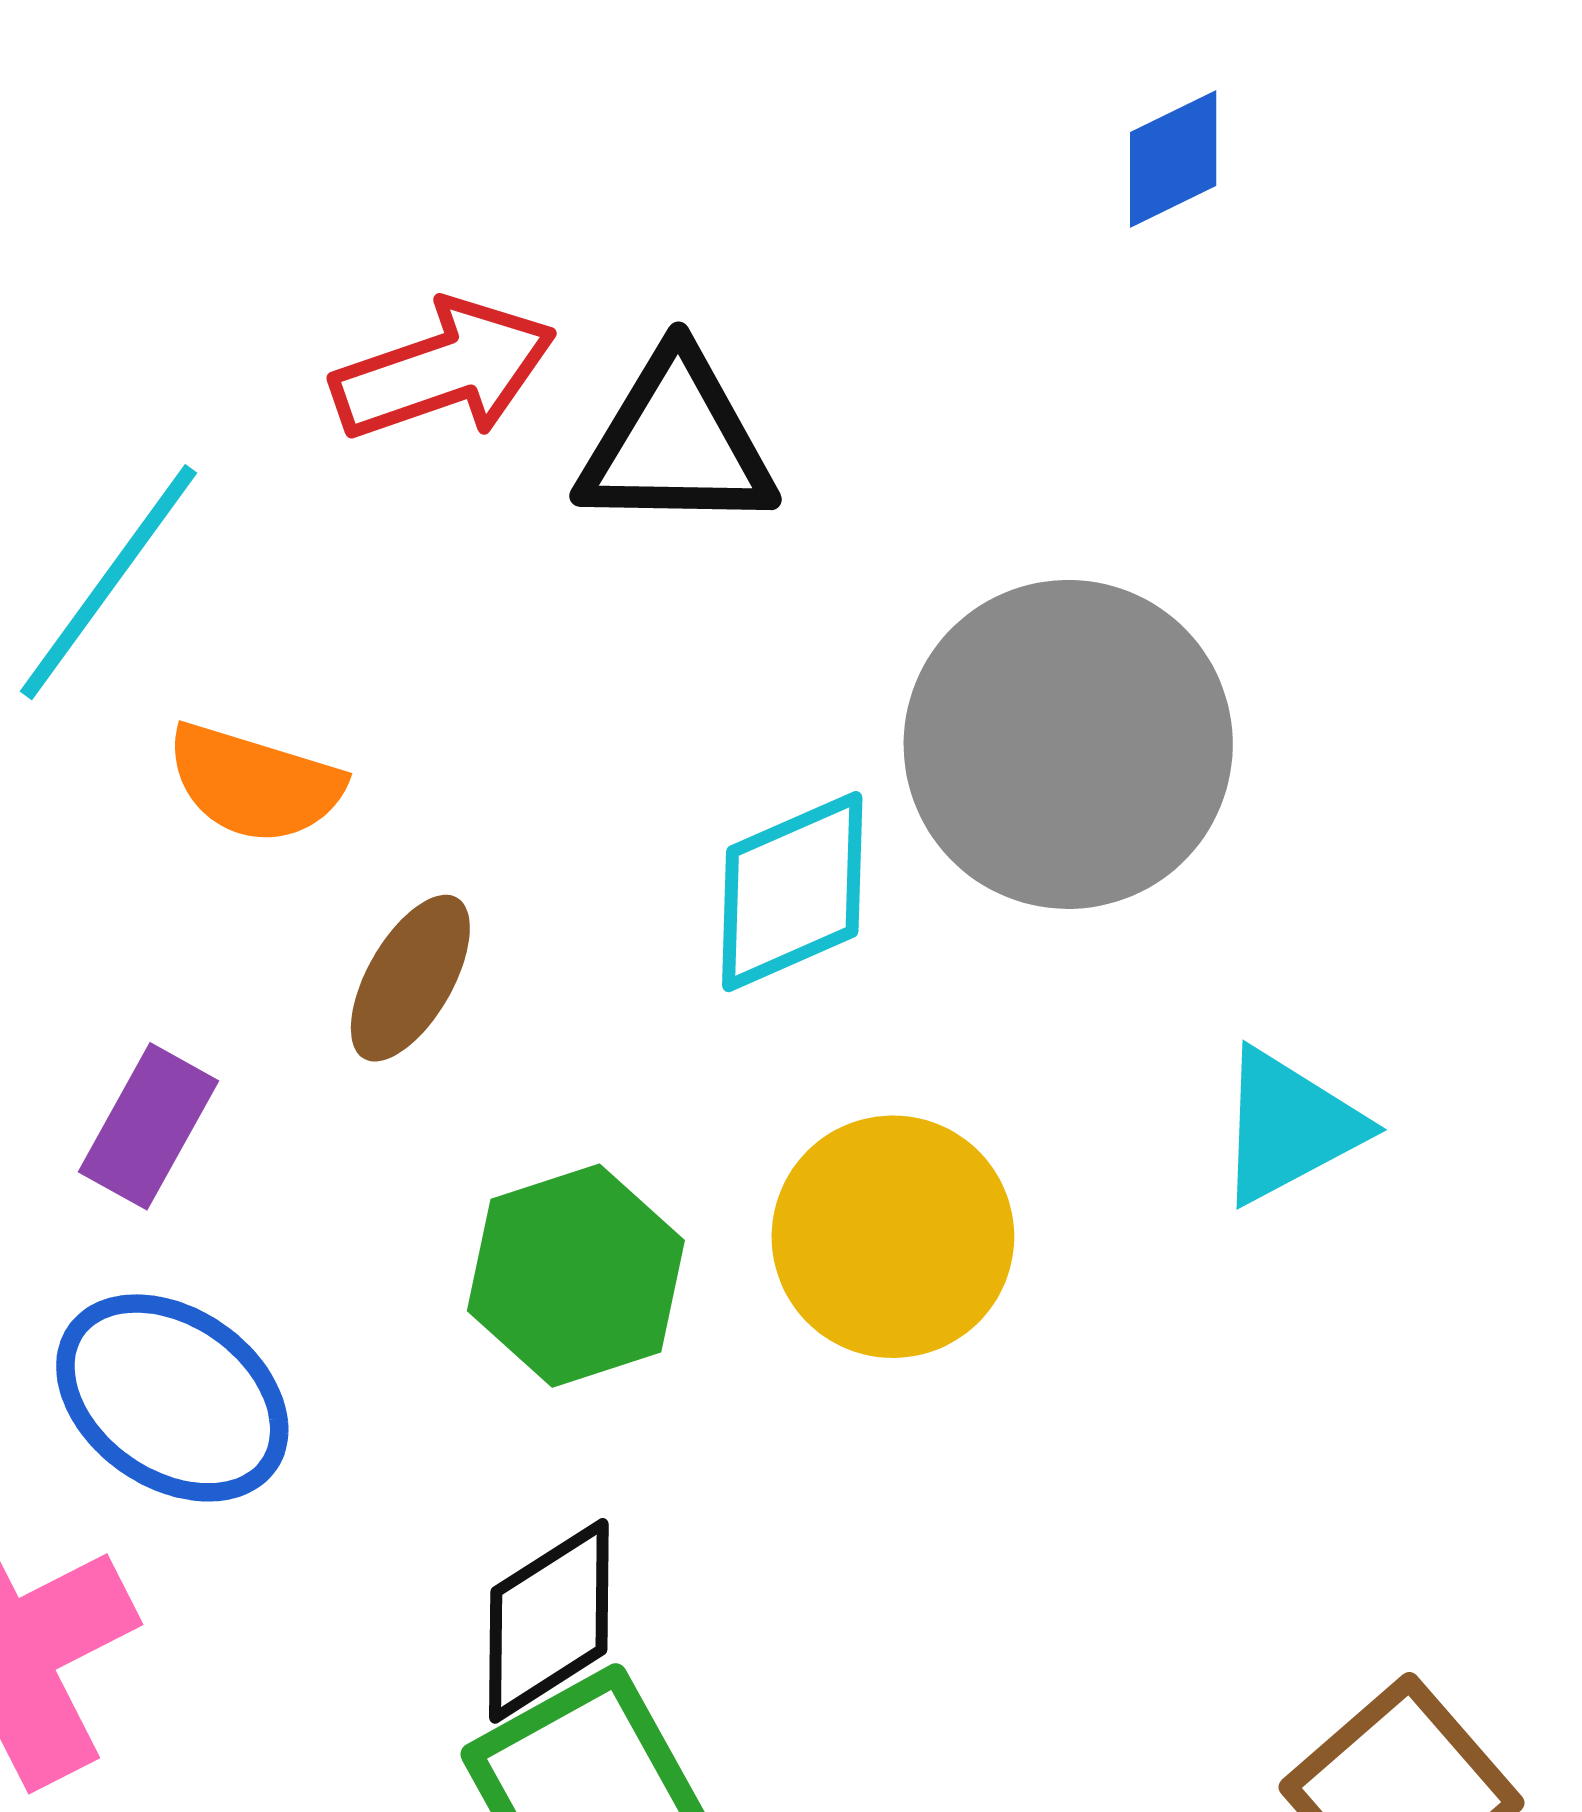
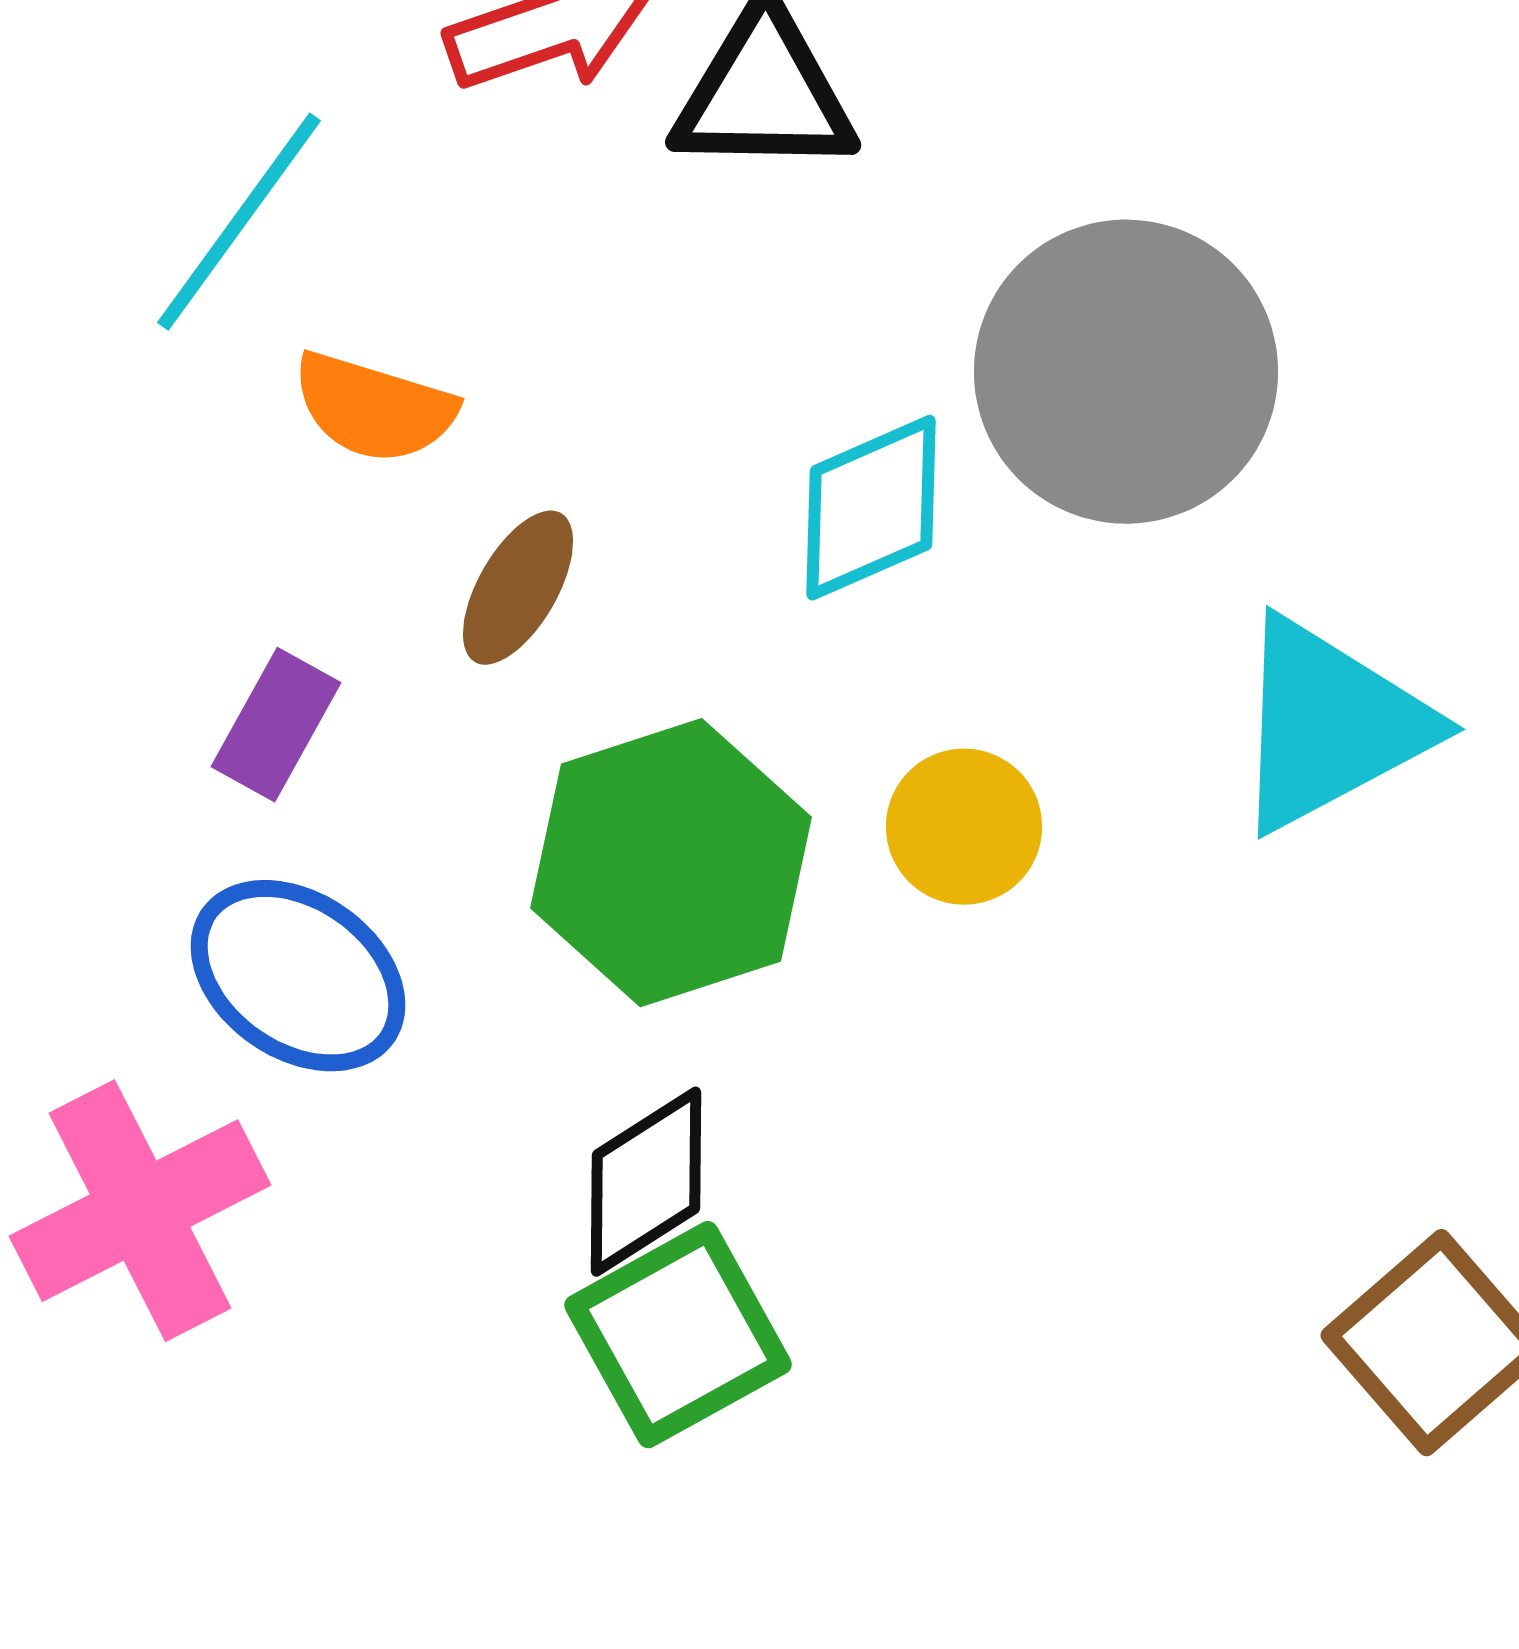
cyan triangle: (1289, 1126) -> (1330, 725), size x1.5
yellow circle: (893, 1237) -> (964, 827), size x0.7
green hexagon: (576, 1276) -> (671, 863), size x1.4

